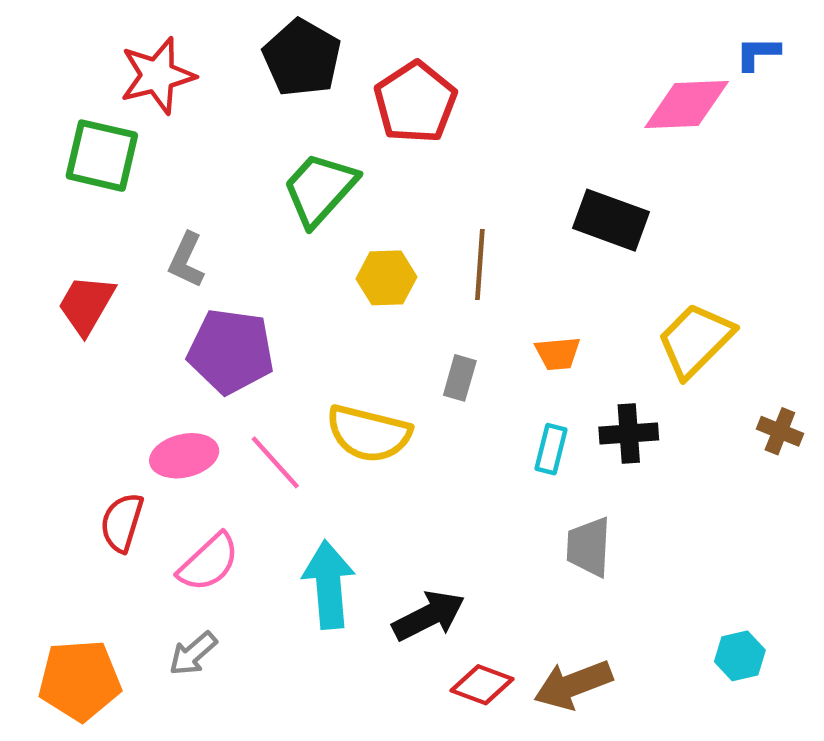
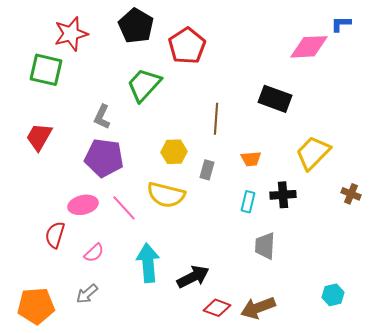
gray L-shape: (186, 260) -> (102, 117), moved
yellow hexagon: (386, 278) -> (174, 152), moved
pink semicircle: (209, 562) -> (94, 253), size x0.7

